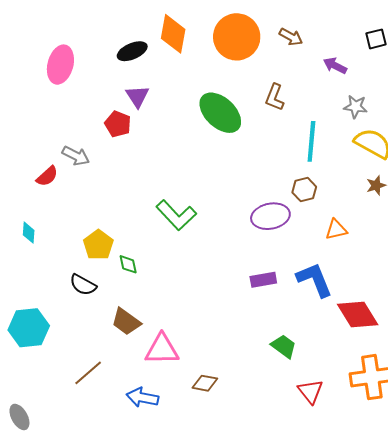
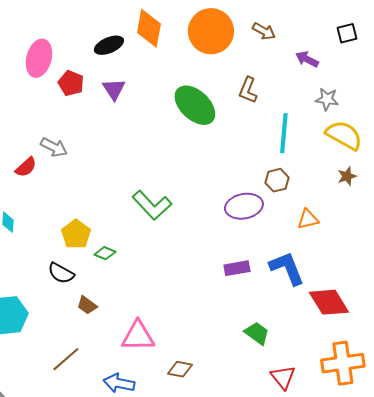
red pentagon: (118, 124) -> (71, 83), moved
green diamond: (128, 264) -> (105, 253), turned -55
brown trapezoid: (126, 322) -> (87, 305), moved, size x0.7

